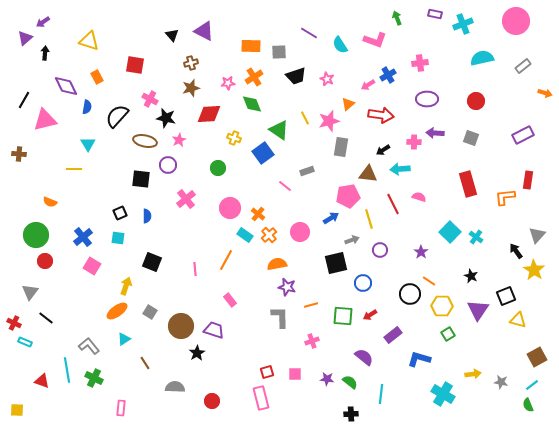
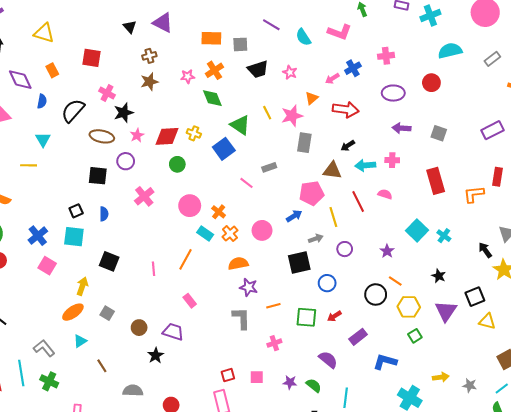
red circle: (476, 101) -> (431, 83), moved
red diamond: (209, 114) -> (167, 136), moved
black star: (166, 118) -> (124, 113), turned -30
pink cross: (414, 142) -> (392, 160), moved
cyan square: (118, 238) -> (74, 237), size x1.5
brown circle: (181, 326) -> (139, 328), size x0.6

